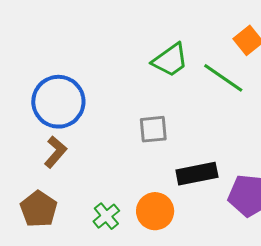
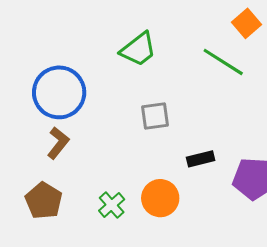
green trapezoid: (170, 60) -> (138, 49), moved
black rectangle: (197, 174) -> (201, 159), size x0.7

